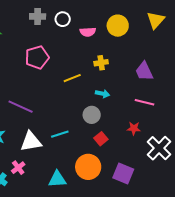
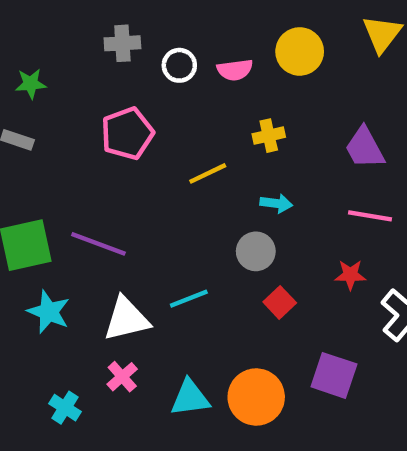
white circle: (63, 19) -> (179, 65), moved
orange circle: (88, 167) -> (256, 397), moved
pink cross: (18, 168) -> (122, 377), moved

